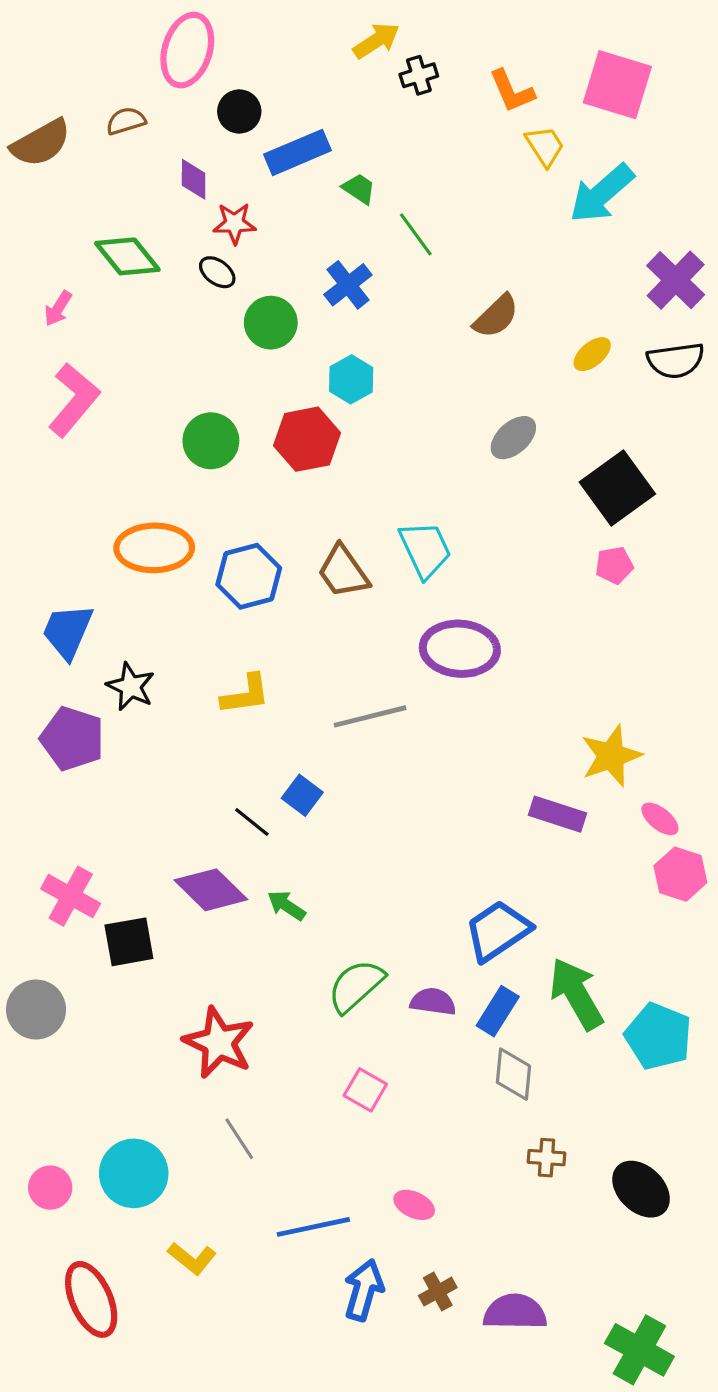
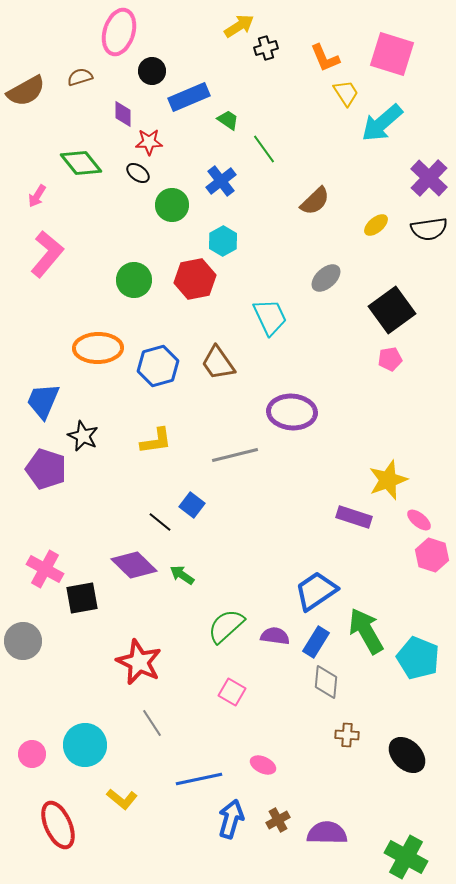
cyan trapezoid: (425, 549) -> (270, 317), moved

